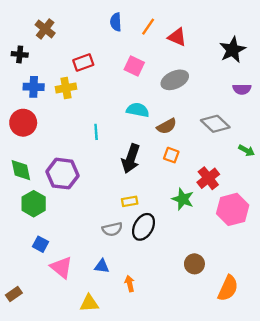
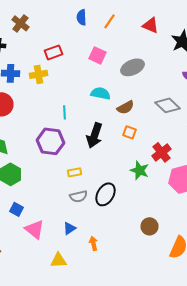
red triangle: (177, 37) -> (150, 25), moved
purple hexagon: (62, 174) -> (50, 141), moved
yellow rectangle: (130, 201) -> (74, 172), moved
blue triangle: (102, 266) -> (70, 228), turned -40

